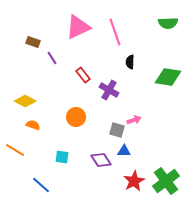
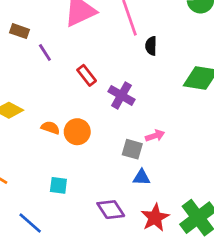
black semicircle: (130, 62) -> (151, 46), moved
orange semicircle: (33, 125) -> (50, 128), moved
purple diamond: (101, 160) -> (111, 210), moved

